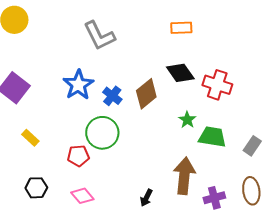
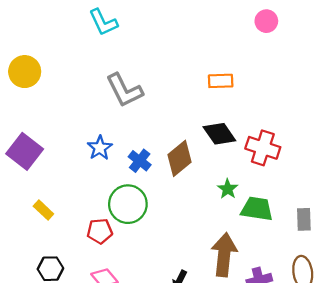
blue star: (78, 85) -> (100, 148), size x0.7
gray rectangle: (252, 146) -> (304, 219), turned -36

